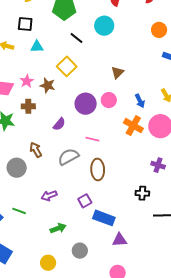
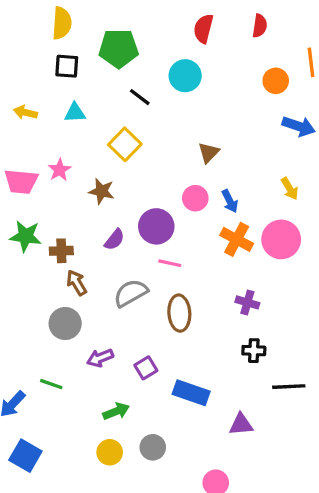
black square: (25, 24) -> (67, 66), moved
brown star: (48, 85) -> (102, 191), moved
blue arrow: (140, 101) -> (230, 201), moved
purple circle: (86, 104) -> (156, 226), moved
brown cross: (28, 106) -> (61, 251), moved
purple cross: (158, 165) -> (247, 302), moved
gray circle: (17, 168) -> (65, 324), moved
purple square: (85, 201) -> (146, 368), moved
purple triangle: (120, 240) -> (241, 424), moved
yellow circle: (48, 263) -> (110, 452), moved

